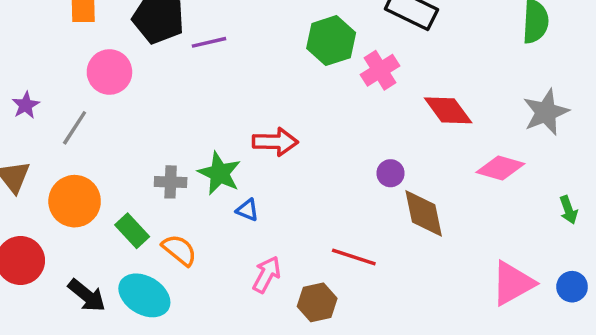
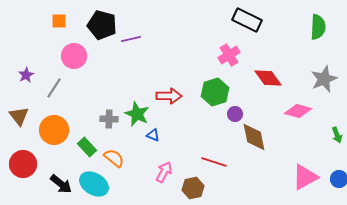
green hexagon: (331, 41) -> (215, 92), moved

